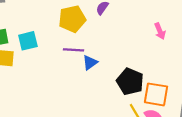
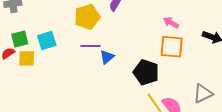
pink arrow: (160, 31) -> (171, 23), turned 147
orange square: (156, 94) -> (172, 47), moved

